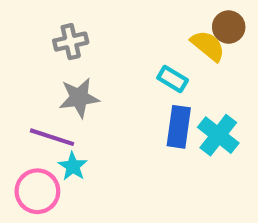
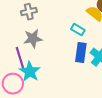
purple line: (52, 137) -> (20, 58), turned 55
cyan star: (73, 166) -> (30, 72), size x1.5

